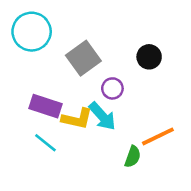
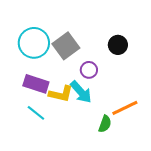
cyan circle: (32, 32) -> (34, 43), moved

